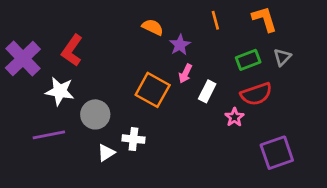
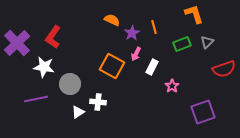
orange line: (215, 20) -> (154, 27), moved
red semicircle: (256, 94) -> (224, 69), moved

